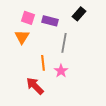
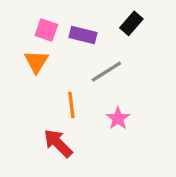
gray line: (64, 43) -> (106, 72), turned 48
pink star: (61, 71) -> (118, 118), moved

